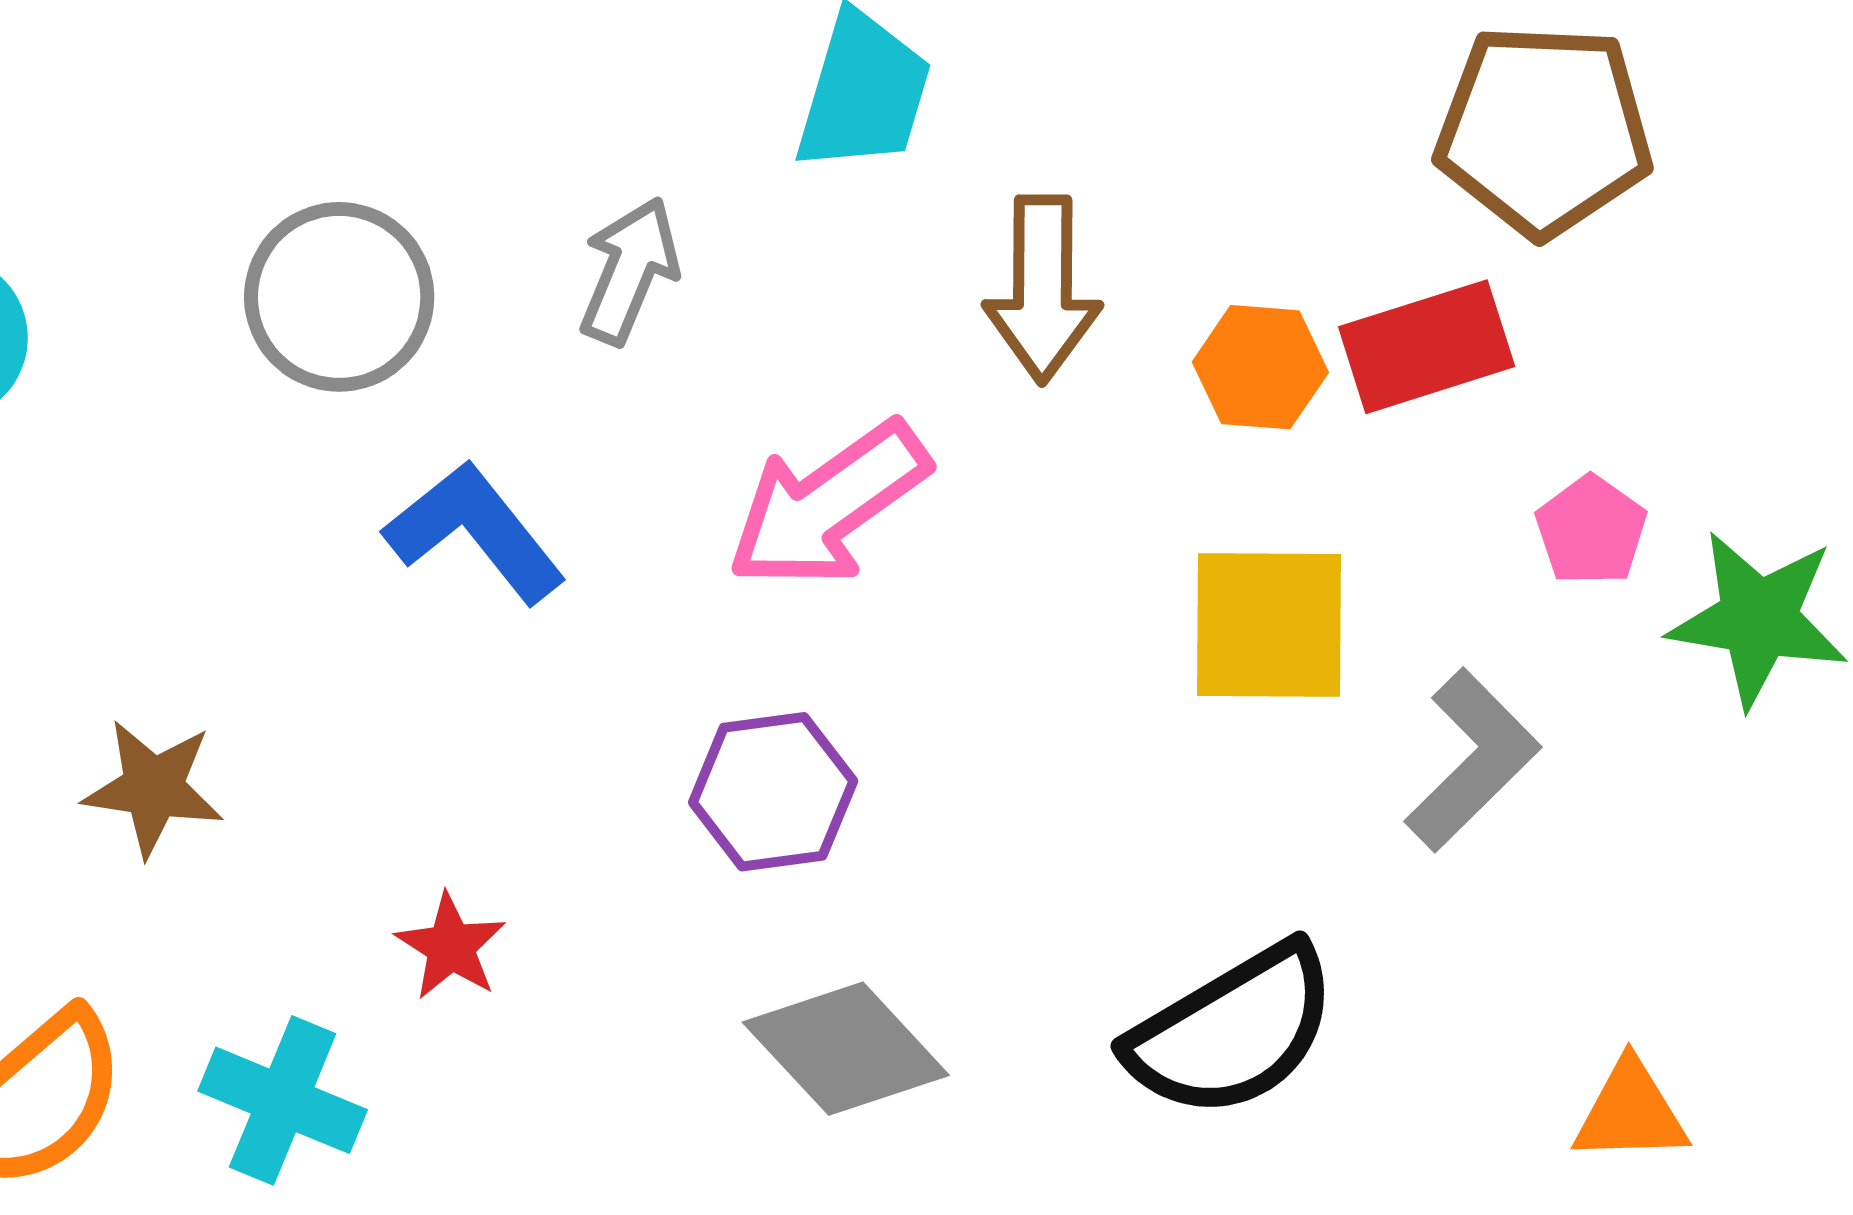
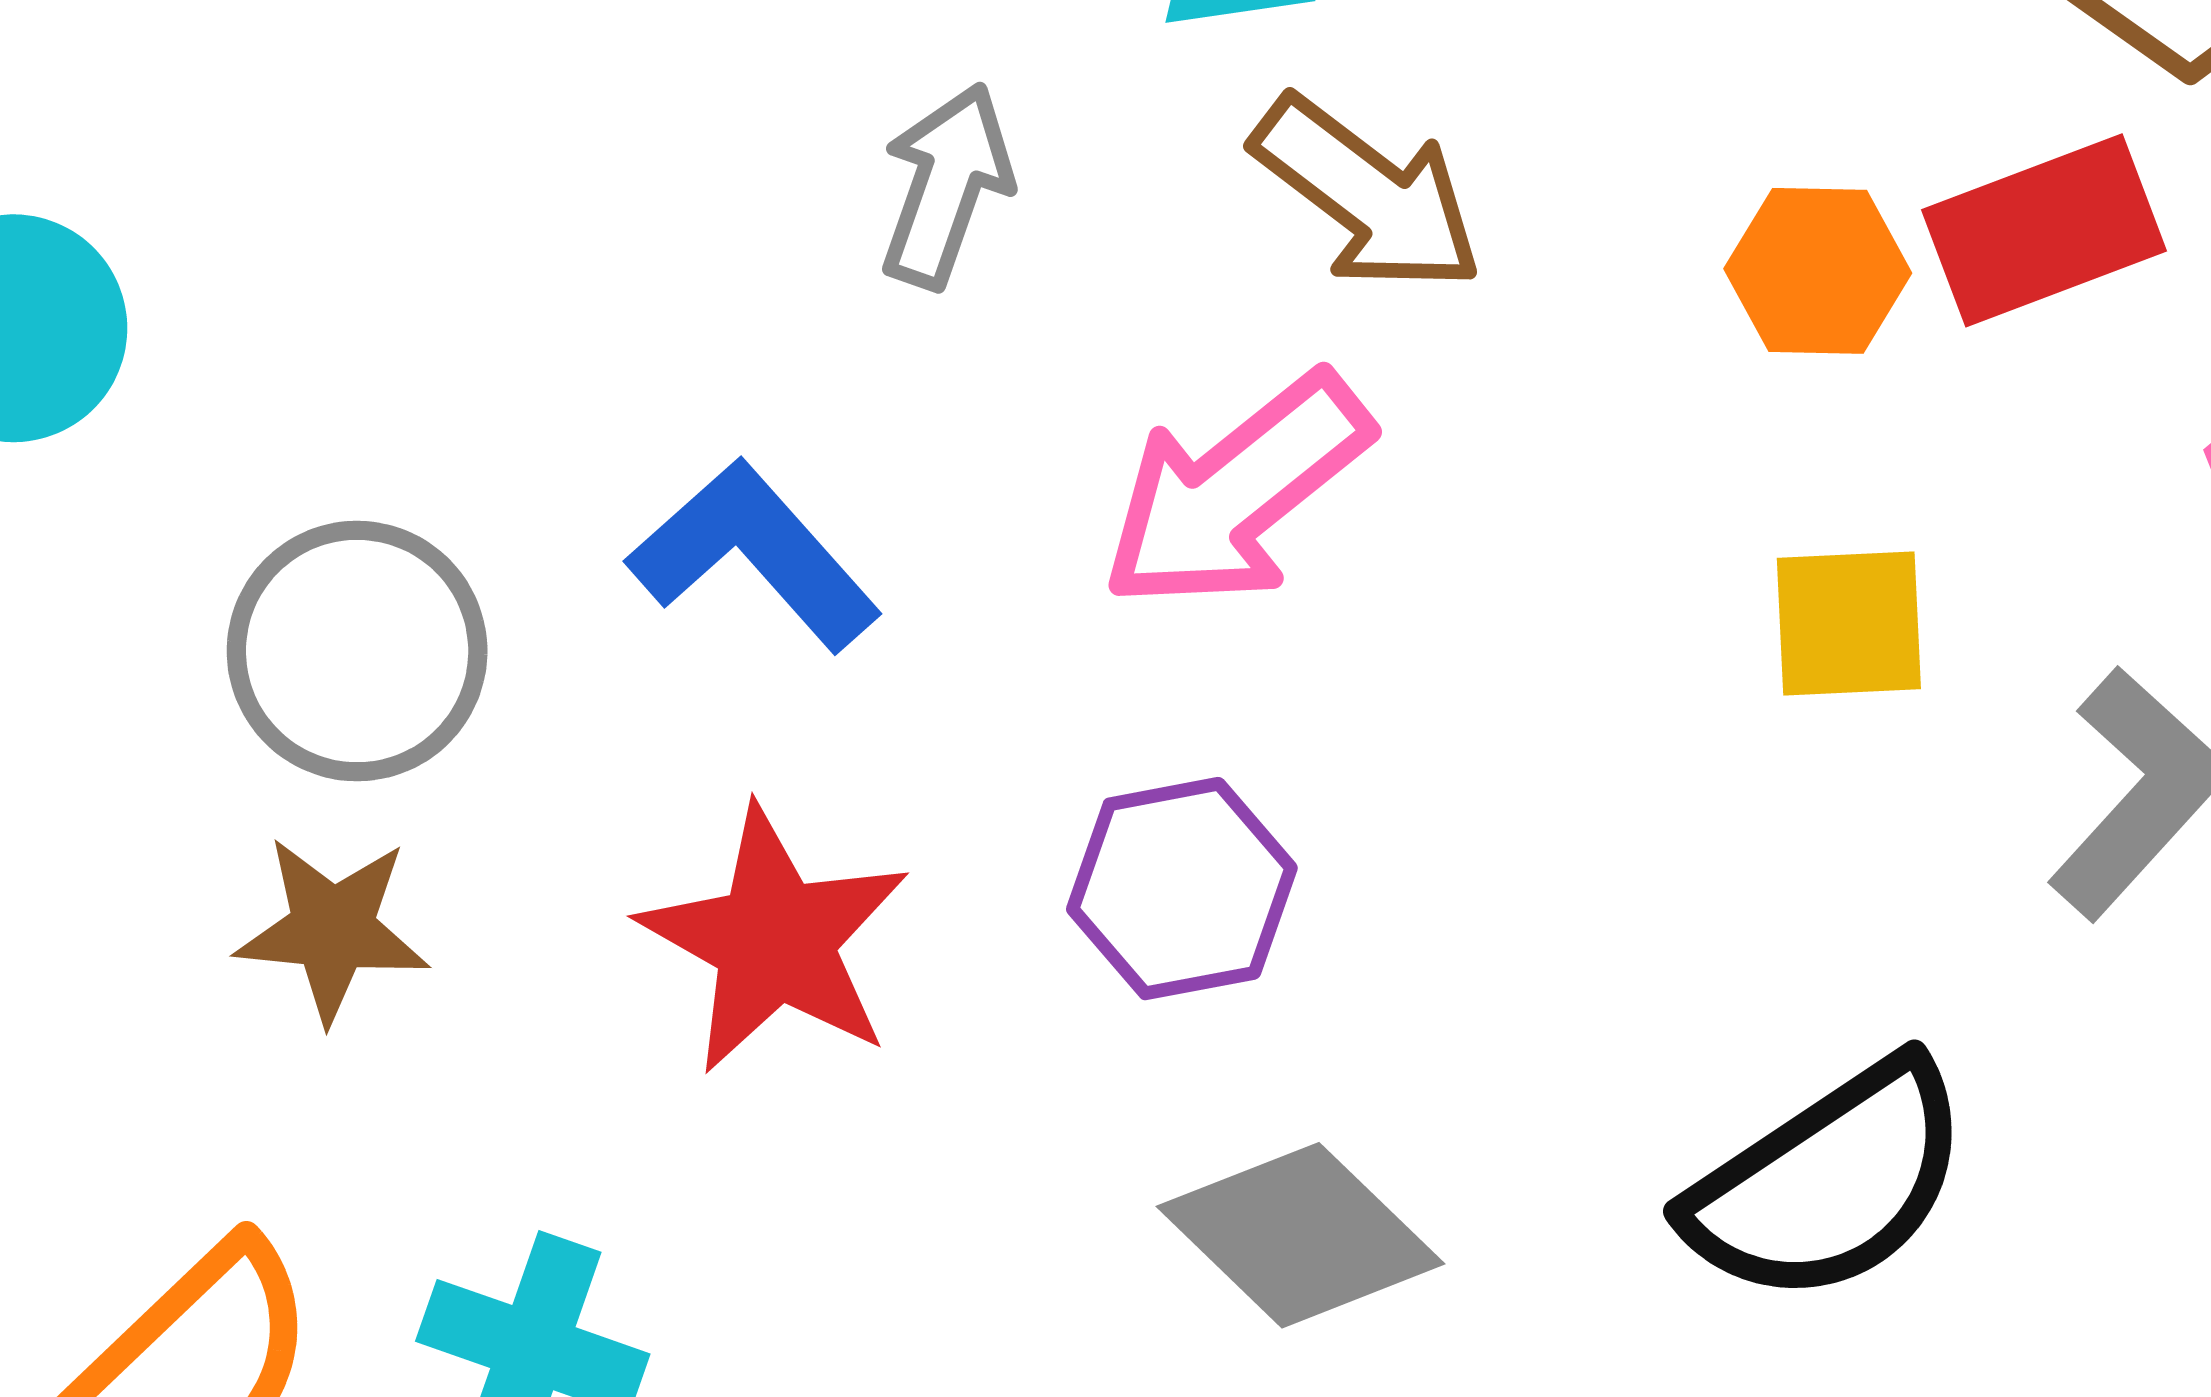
brown arrow: (1043, 289) -> (1368, 194), moved, turned -50
gray circle: (339, 297) -> (357, 651), moved
yellow square: (1269, 625) -> (1849, 623), size x0.7
red star: (451, 947) -> (775, 940), moved, size x1.8

